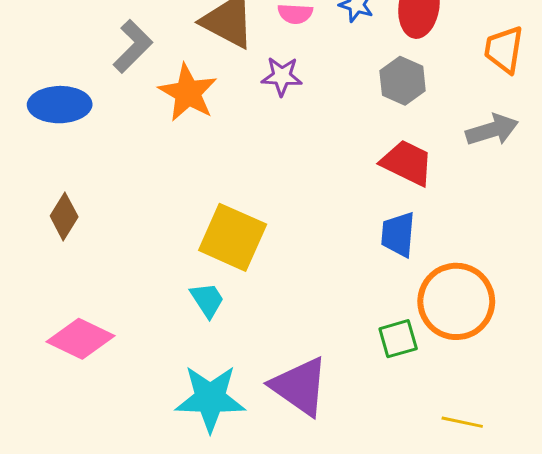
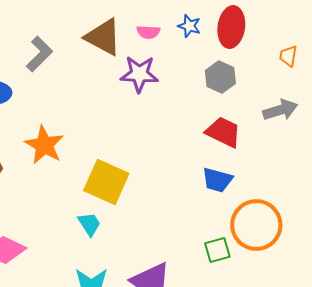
orange trapezoid: (504, 49) -> (288, 56), size x0.7
purple star: (282, 76) -> (139, 74), size x1.4
orange star: (188, 93) -> (44, 145), moved
blue trapezoid: (398, 234) -> (217, 180), turned -80

